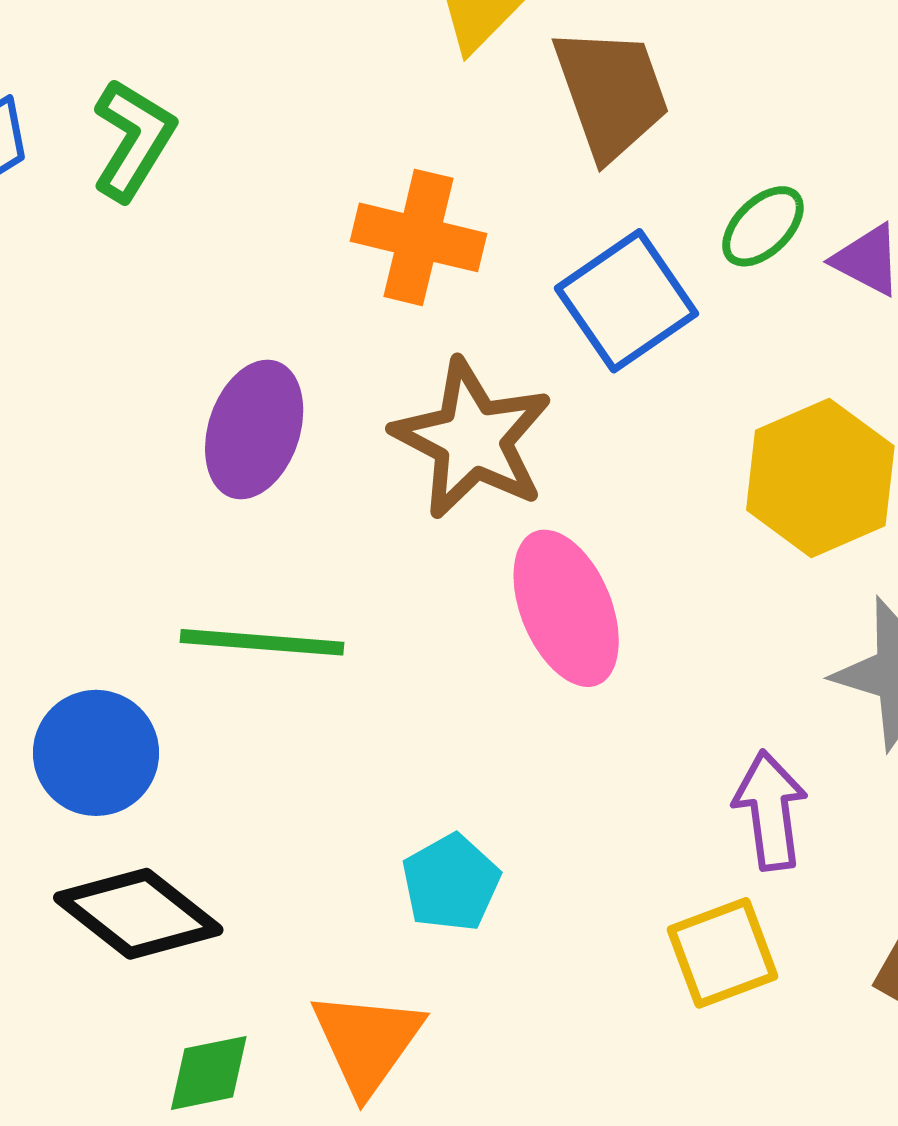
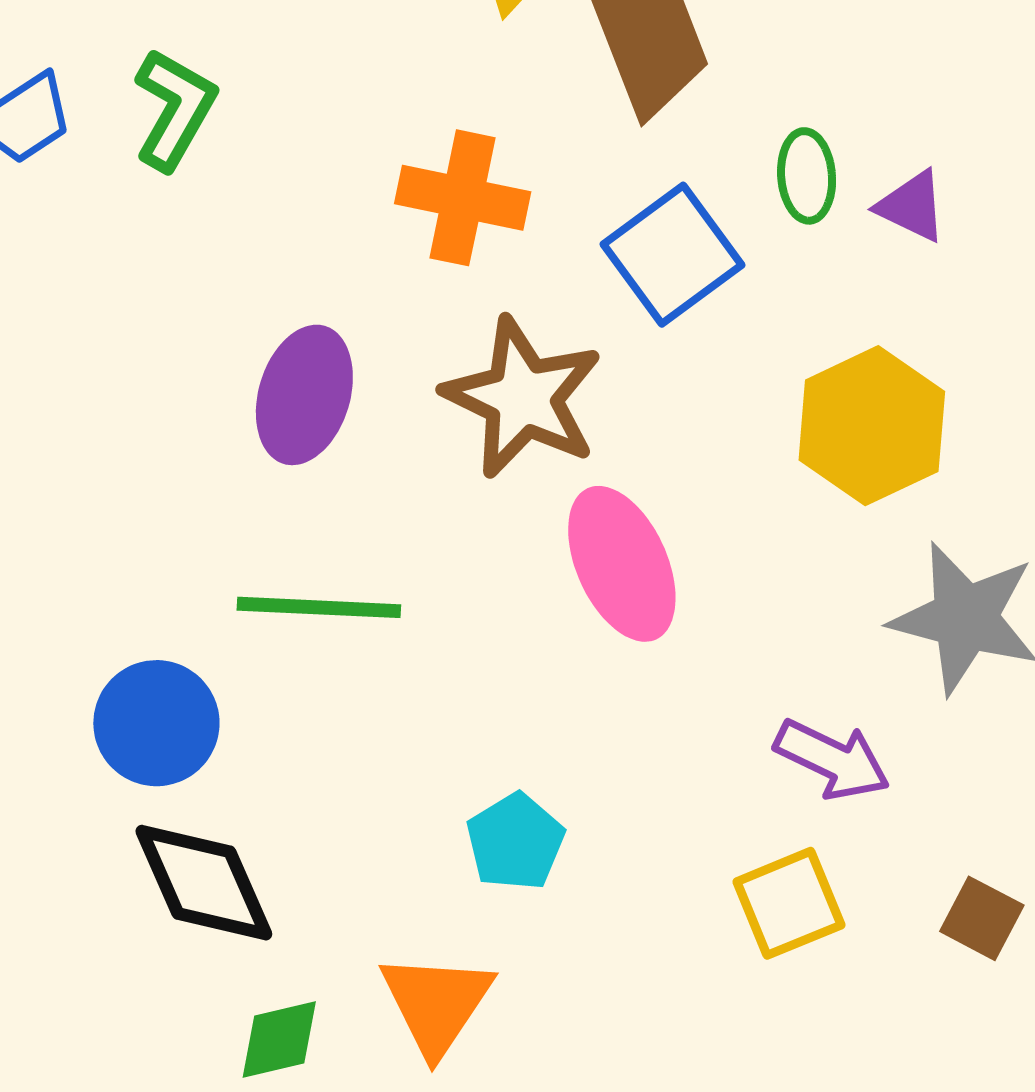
green ellipse: (763, 226) -> (807, 176), turned -48
purple arrow: (770, 810) -> (832, 759), turned 125
black diamond: (138, 914) -> (204, 883), turned 30

